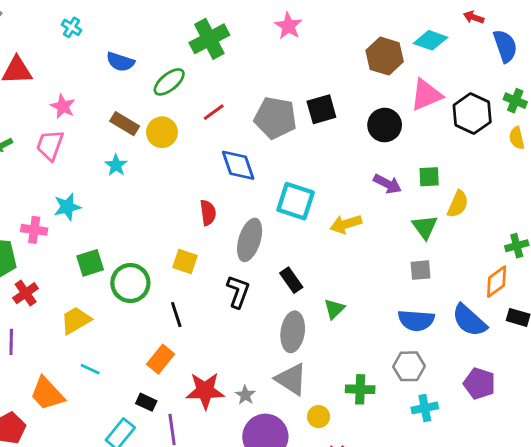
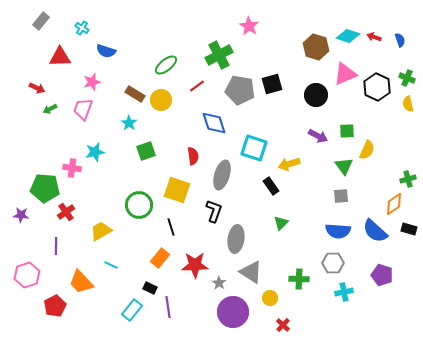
red arrow: (474, 17) -> (374, 37), moved
cyan cross: (71, 27) -> (82, 28), moved
green cross: (209, 39) -> (219, 55), moved
blue semicircle: (505, 46) -> (400, 40), size x0.6
blue semicircle: (120, 62) -> (106, 51), moved
pink star: (63, 106) -> (92, 82), turned 30
yellow square: (185, 261) -> (177, 190), size x1.5
green square: (90, 263) -> (146, 151), moved
black rectangle: (291, 280) -> (271, 186), moved
gray ellipse: (293, 332) -> (236, 239), moved
red star: (205, 391) -> (195, 265), moved

